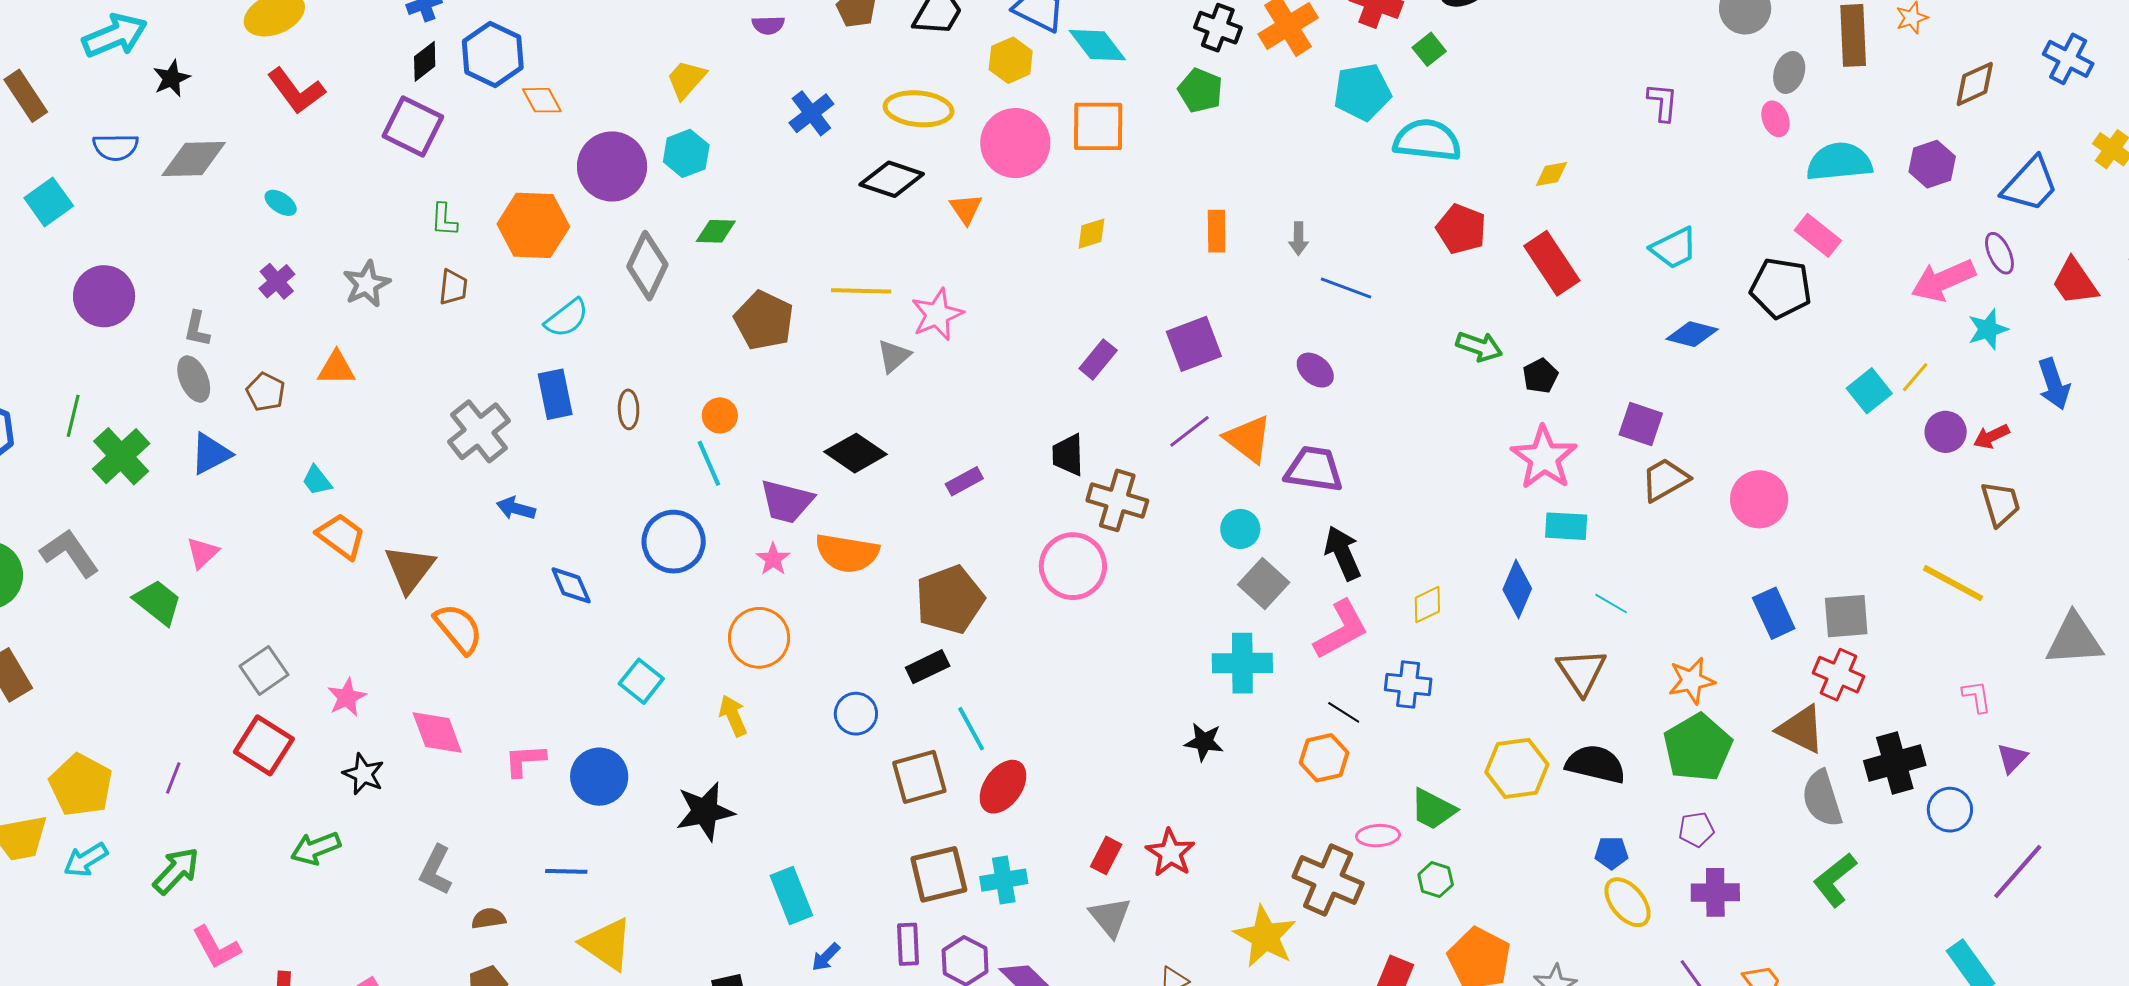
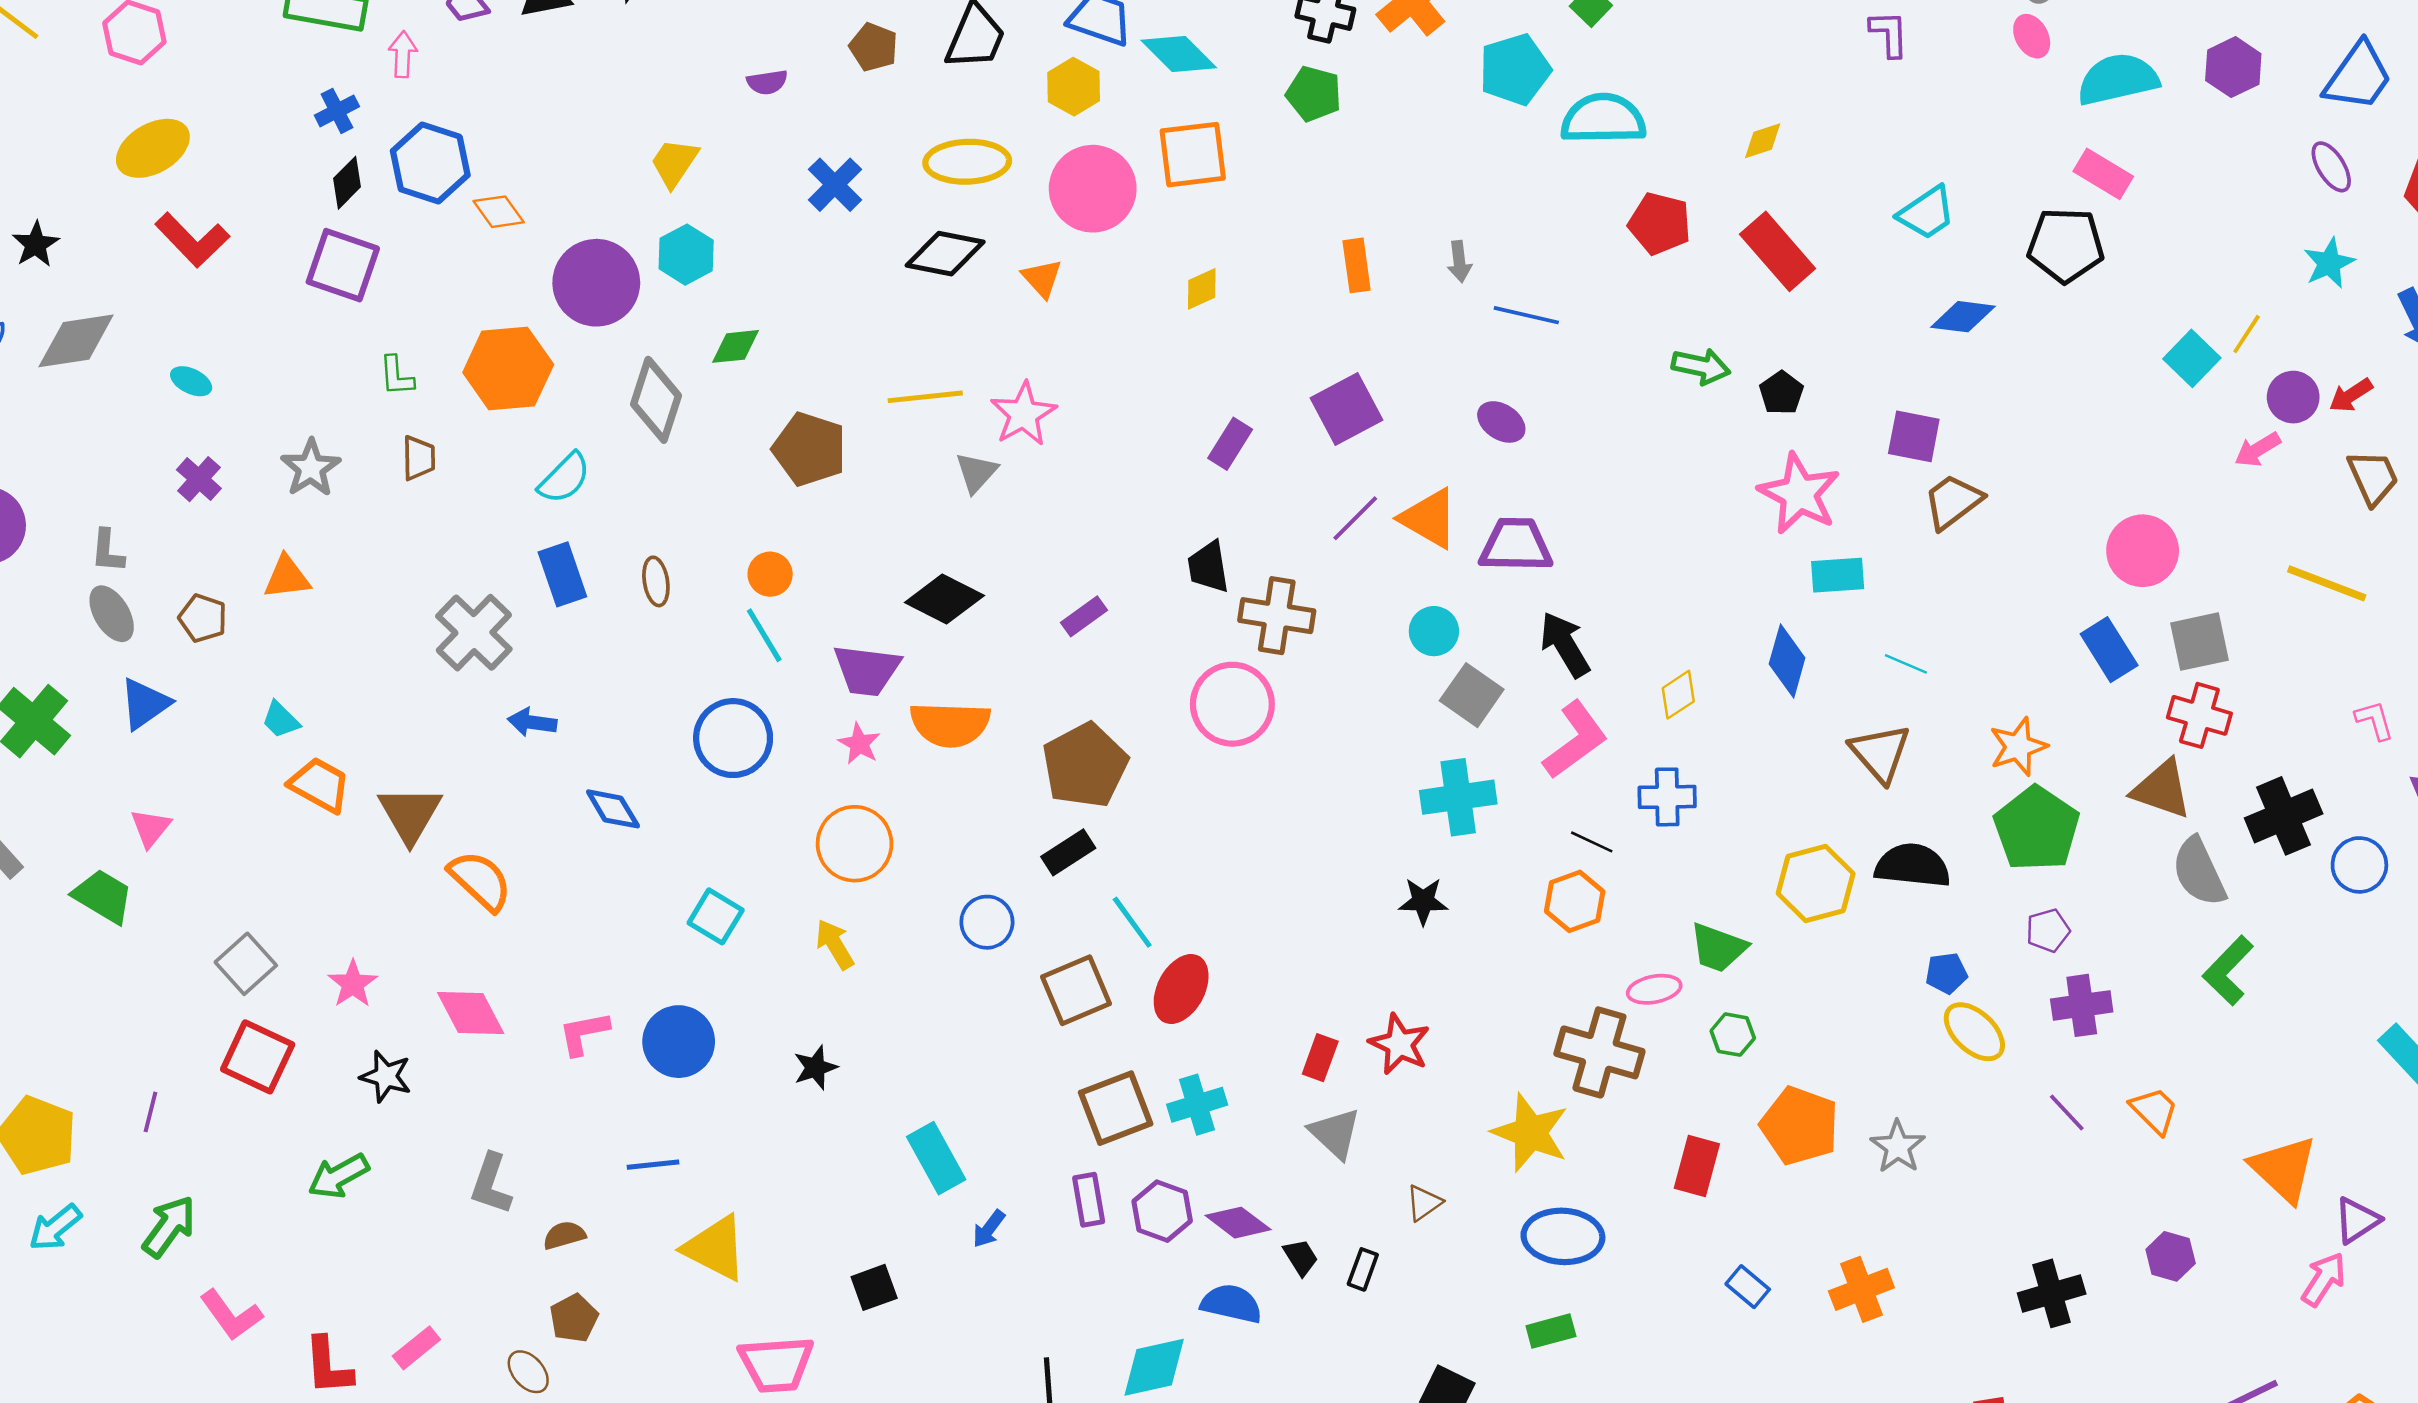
pink arrow: (1943, 280) -> (2258, 450), moved, size x0.6
pink circle: (1759, 499) -> (2143, 551), moved
black star: (705, 811) -> (815, 1068), size x0.6

